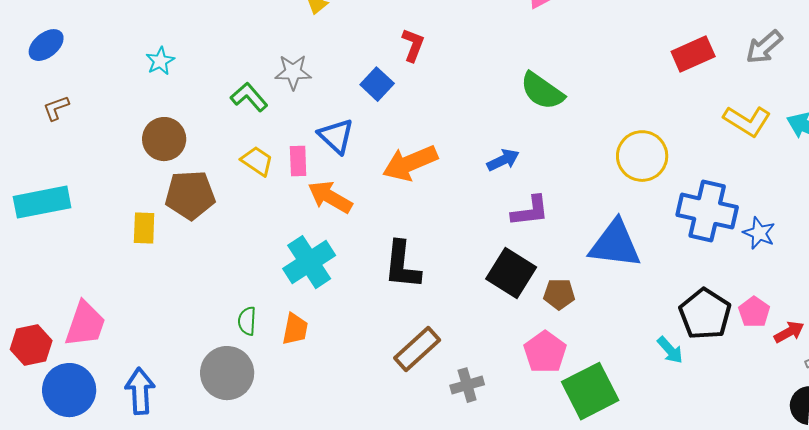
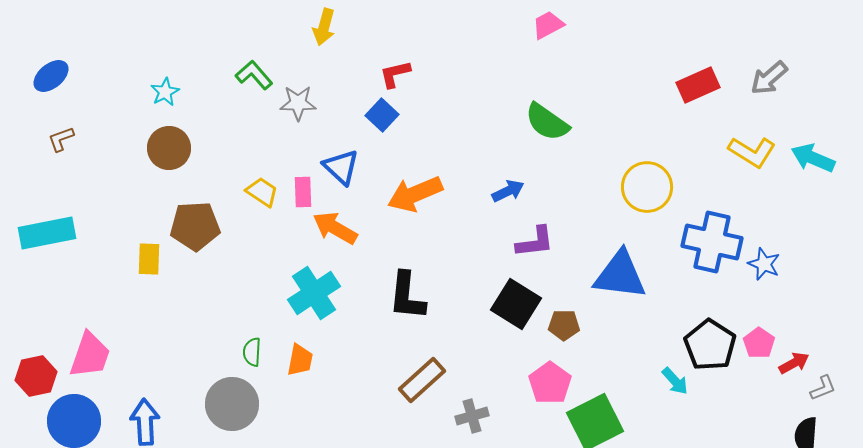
red L-shape: (413, 45) -> (395, 74), moved, turned -124
green L-shape: (249, 97) -> (254, 75), moved
brown circle: (164, 139) -> (169, 148), moved

